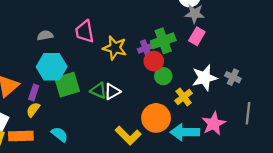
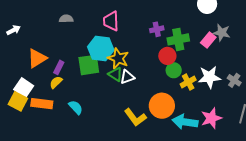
gray star: (195, 14) -> (222, 33), moved
gray semicircle: (45, 35) -> (66, 19), moved
yellow star: (115, 48) -> (118, 58), moved
purple cross: (146, 48) -> (157, 29), moved
cyan hexagon: (52, 67) -> (101, 49), moved
yellow cross: (184, 97) -> (188, 82), moved

